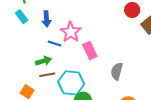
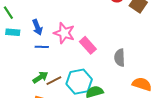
cyan rectangle: (22, 17) -> (13, 32), turned -32
blue line: (55, 44) -> (42, 47), moved
green arrow: (43, 61) -> (40, 77), moved

